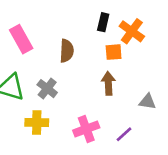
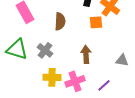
brown arrow: (108, 83) -> (86, 54), moved
yellow cross: (37, 122) -> (52, 77), moved

